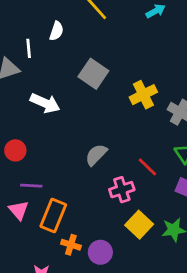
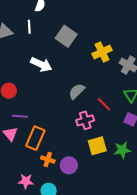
white line: (29, 48) -> (29, 27), moved
white arrow: (45, 103) -> (41, 64), moved
gray semicircle: (96, 155) -> (77, 91), moved
yellow square: (139, 225) -> (97, 146), turned 30

